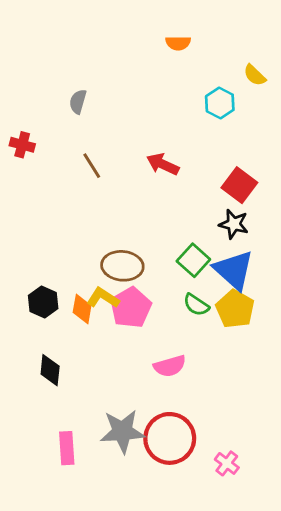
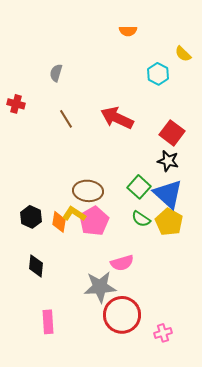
red arrow: (163, 164) -> (117, 118), size x1.4
gray star: (122, 431) -> (100, 287), moved
pink cross: (227, 463) -> (163, 333), turned 36

